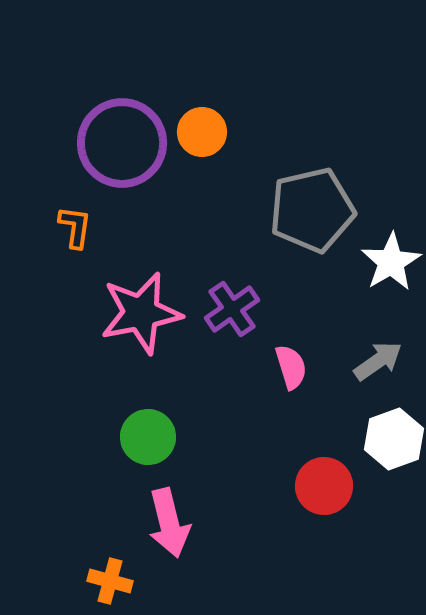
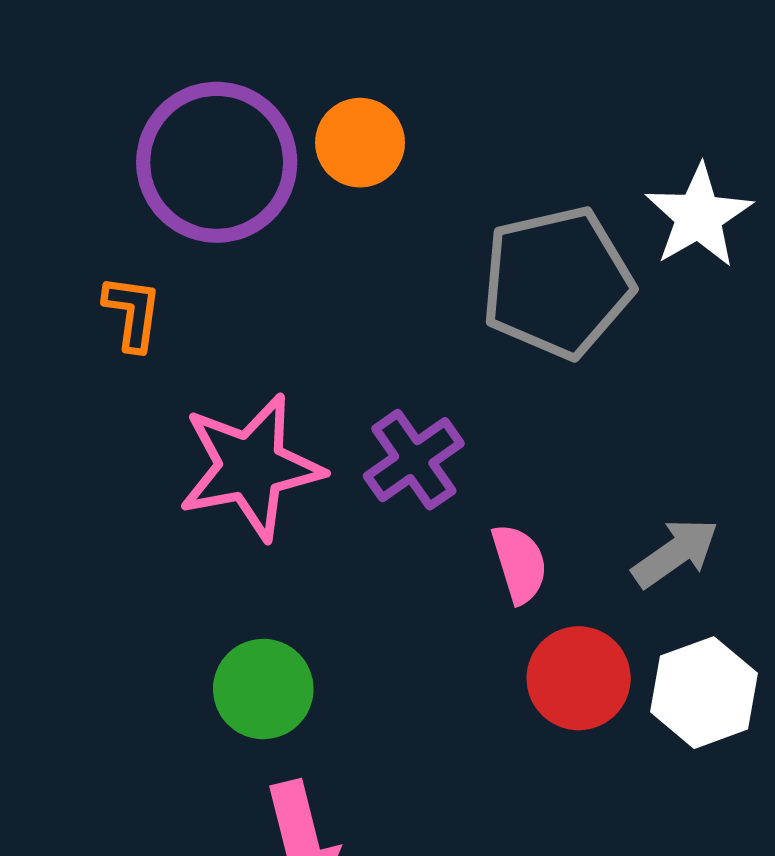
white star: (391, 262) -> (699, 216), moved
red circle: (324, 486) -> (579, 678), moved

